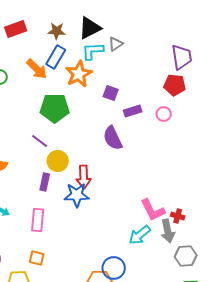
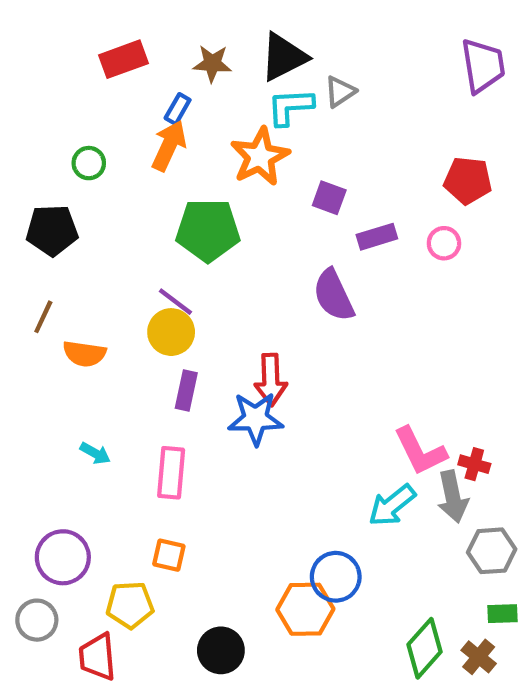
blue rectangle: (56, 57) -> (178, 109), moved, size x0.6
purple trapezoid: (182, 57) -> (483, 66), moved
orange arrow: (37, 69) -> (169, 146), turned -110
yellow circle: (58, 161) -> (171, 332), moved

